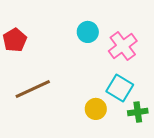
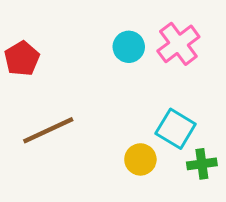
pink cross: (123, 46) -> (178, 44), moved

